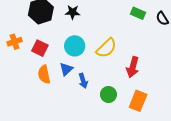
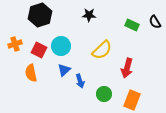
black star: (73, 12) -> (89, 15), moved
green rectangle: (138, 13) -> (132, 25), moved
cyan circle: (75, 46) -> (61, 46), moved
orange semicircle: (44, 74) -> (31, 73), moved

